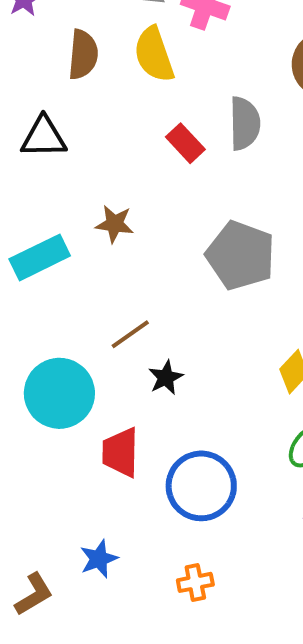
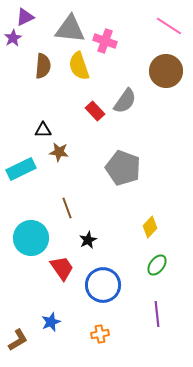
gray semicircle: (245, 123) -> (125, 101), turned 36
black triangle: (44, 137) -> (43, 130), moved, size x0.7
brown line: (130, 334) -> (67, 208), turned -75
black star: (166, 378) -> (88, 240), moved
red trapezoid: (120, 452) -> (62, 268), turned 144

